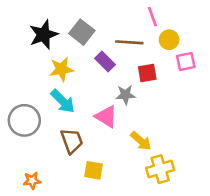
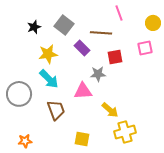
black star: (44, 35) -> (34, 27), size x0.6
yellow circle: (169, 40) -> (153, 23), moved
pink triangle: (106, 117) -> (83, 91), turned -36
yellow square: (93, 170) -> (82, 139), moved

